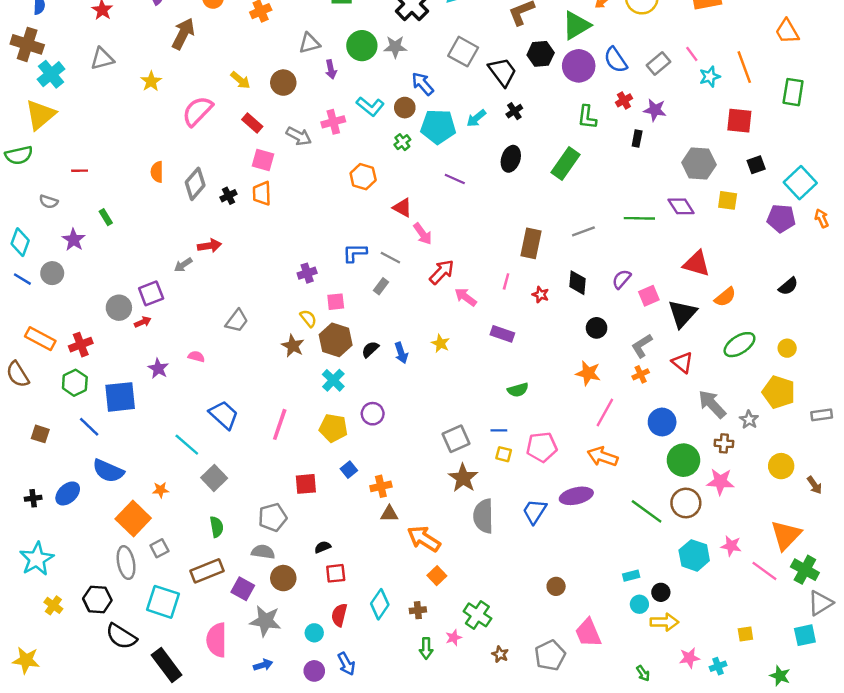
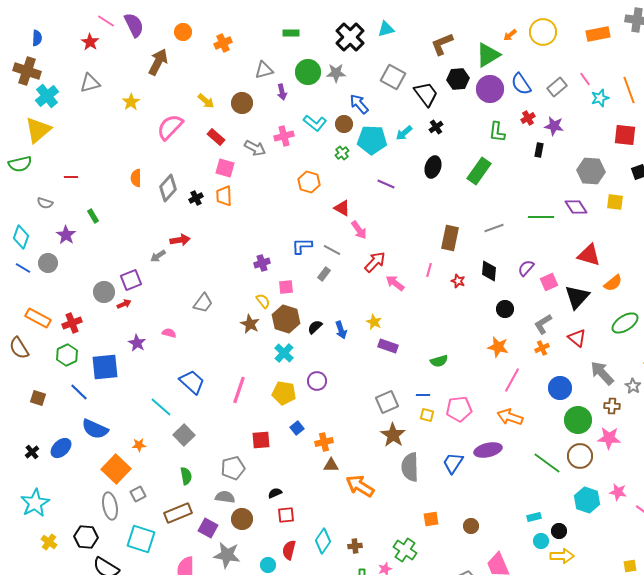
purple rectangle: (502, 334) -> (388, 346), moved
black cross: (33, 498) -> (32, 452), turned -32
orange square: (437, 576) -> (431, 519), moved, turned 35

